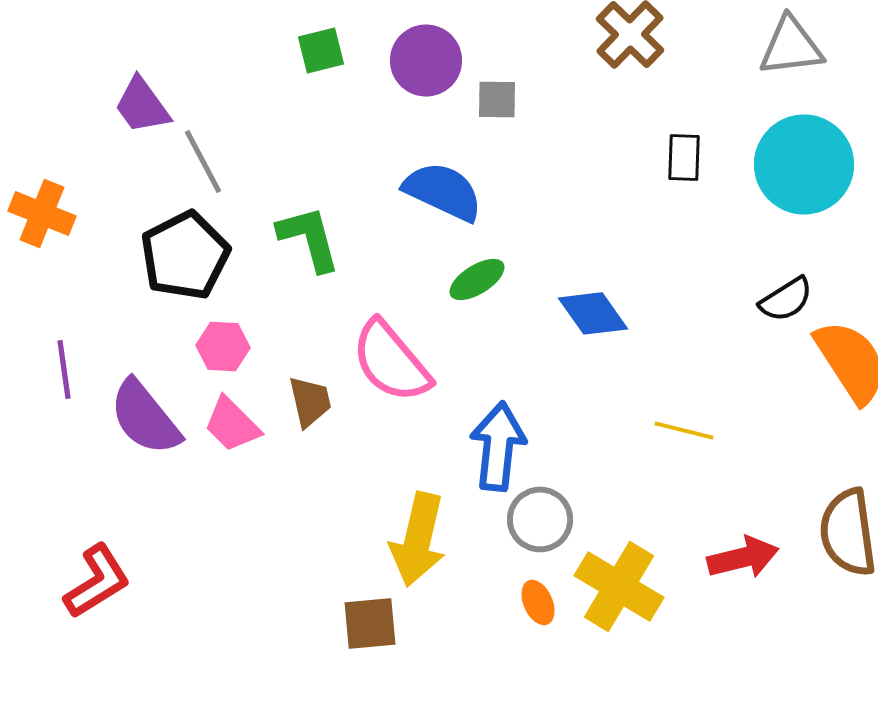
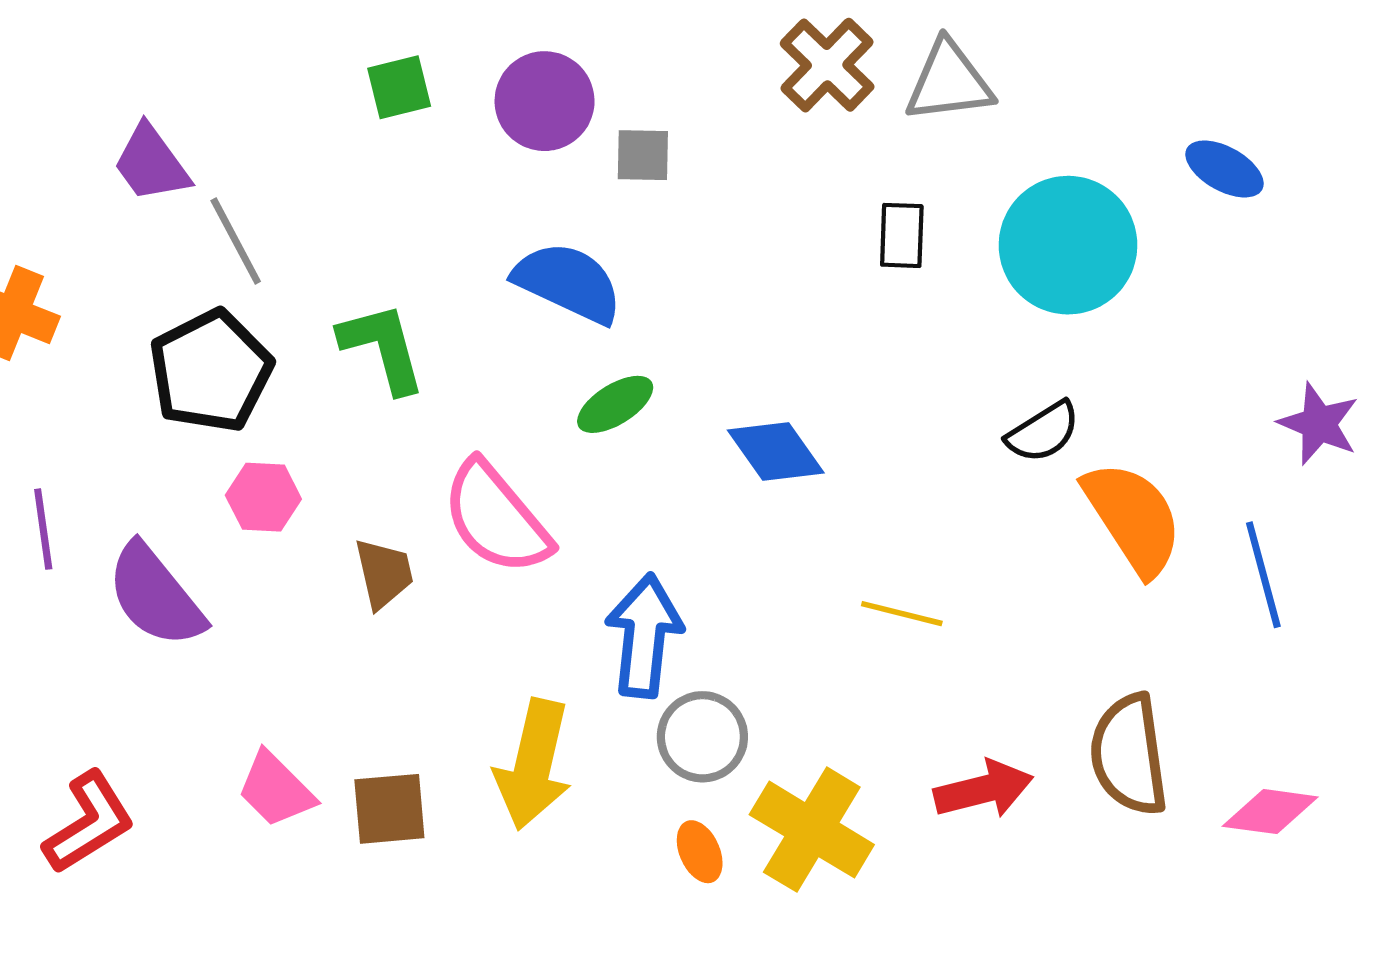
gray triangle: (791, 46) -> (949, 82), moved
pink trapezoid: (232, 424) -> (276, 789), moved
brown square: (370, 623) -> (389, 809), moved

